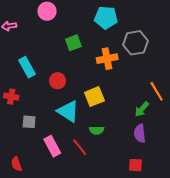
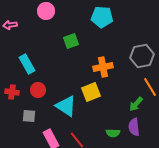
gray hexagon: (135, 43) -> (142, 56), moved
orange cross: (107, 59) -> (103, 67), moved
red circle: (58, 81) -> (38, 90), moved
green semicircle: (97, 130) -> (113, 133), moved

